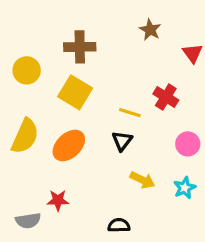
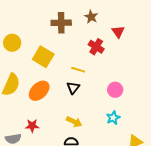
brown cross: (80, 47) -> (61, 23), moved
red cross: (166, 97) -> (96, 47), moved
yellow arrow: (142, 180) -> (74, 122), moved

